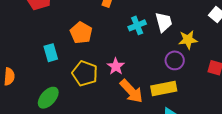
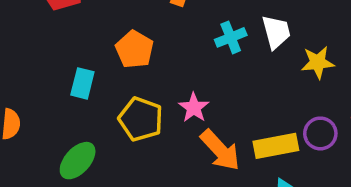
cyan rectangle: (51, 53) -> (82, 83), turned 30
purple circle: (175, 60) -> (320, 133), moved

